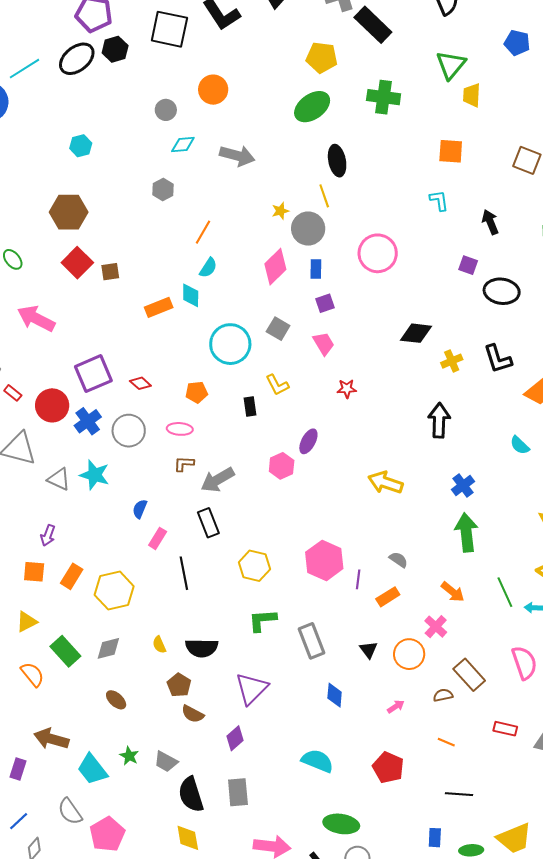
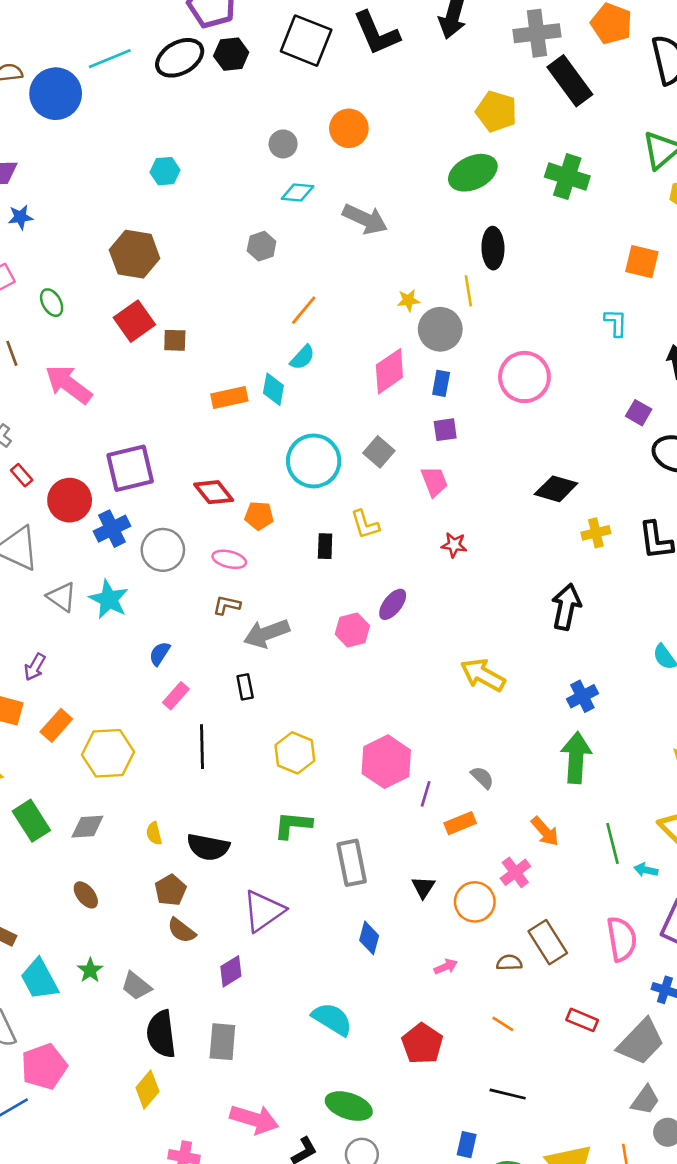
red diamond: (140, 383) -> (214, 492), moved, size x1.4
black rectangle: (208, 523) -> (245, 687), size x0.7
yellow diamond: (188, 838) -> (147, 1089), turned 40

